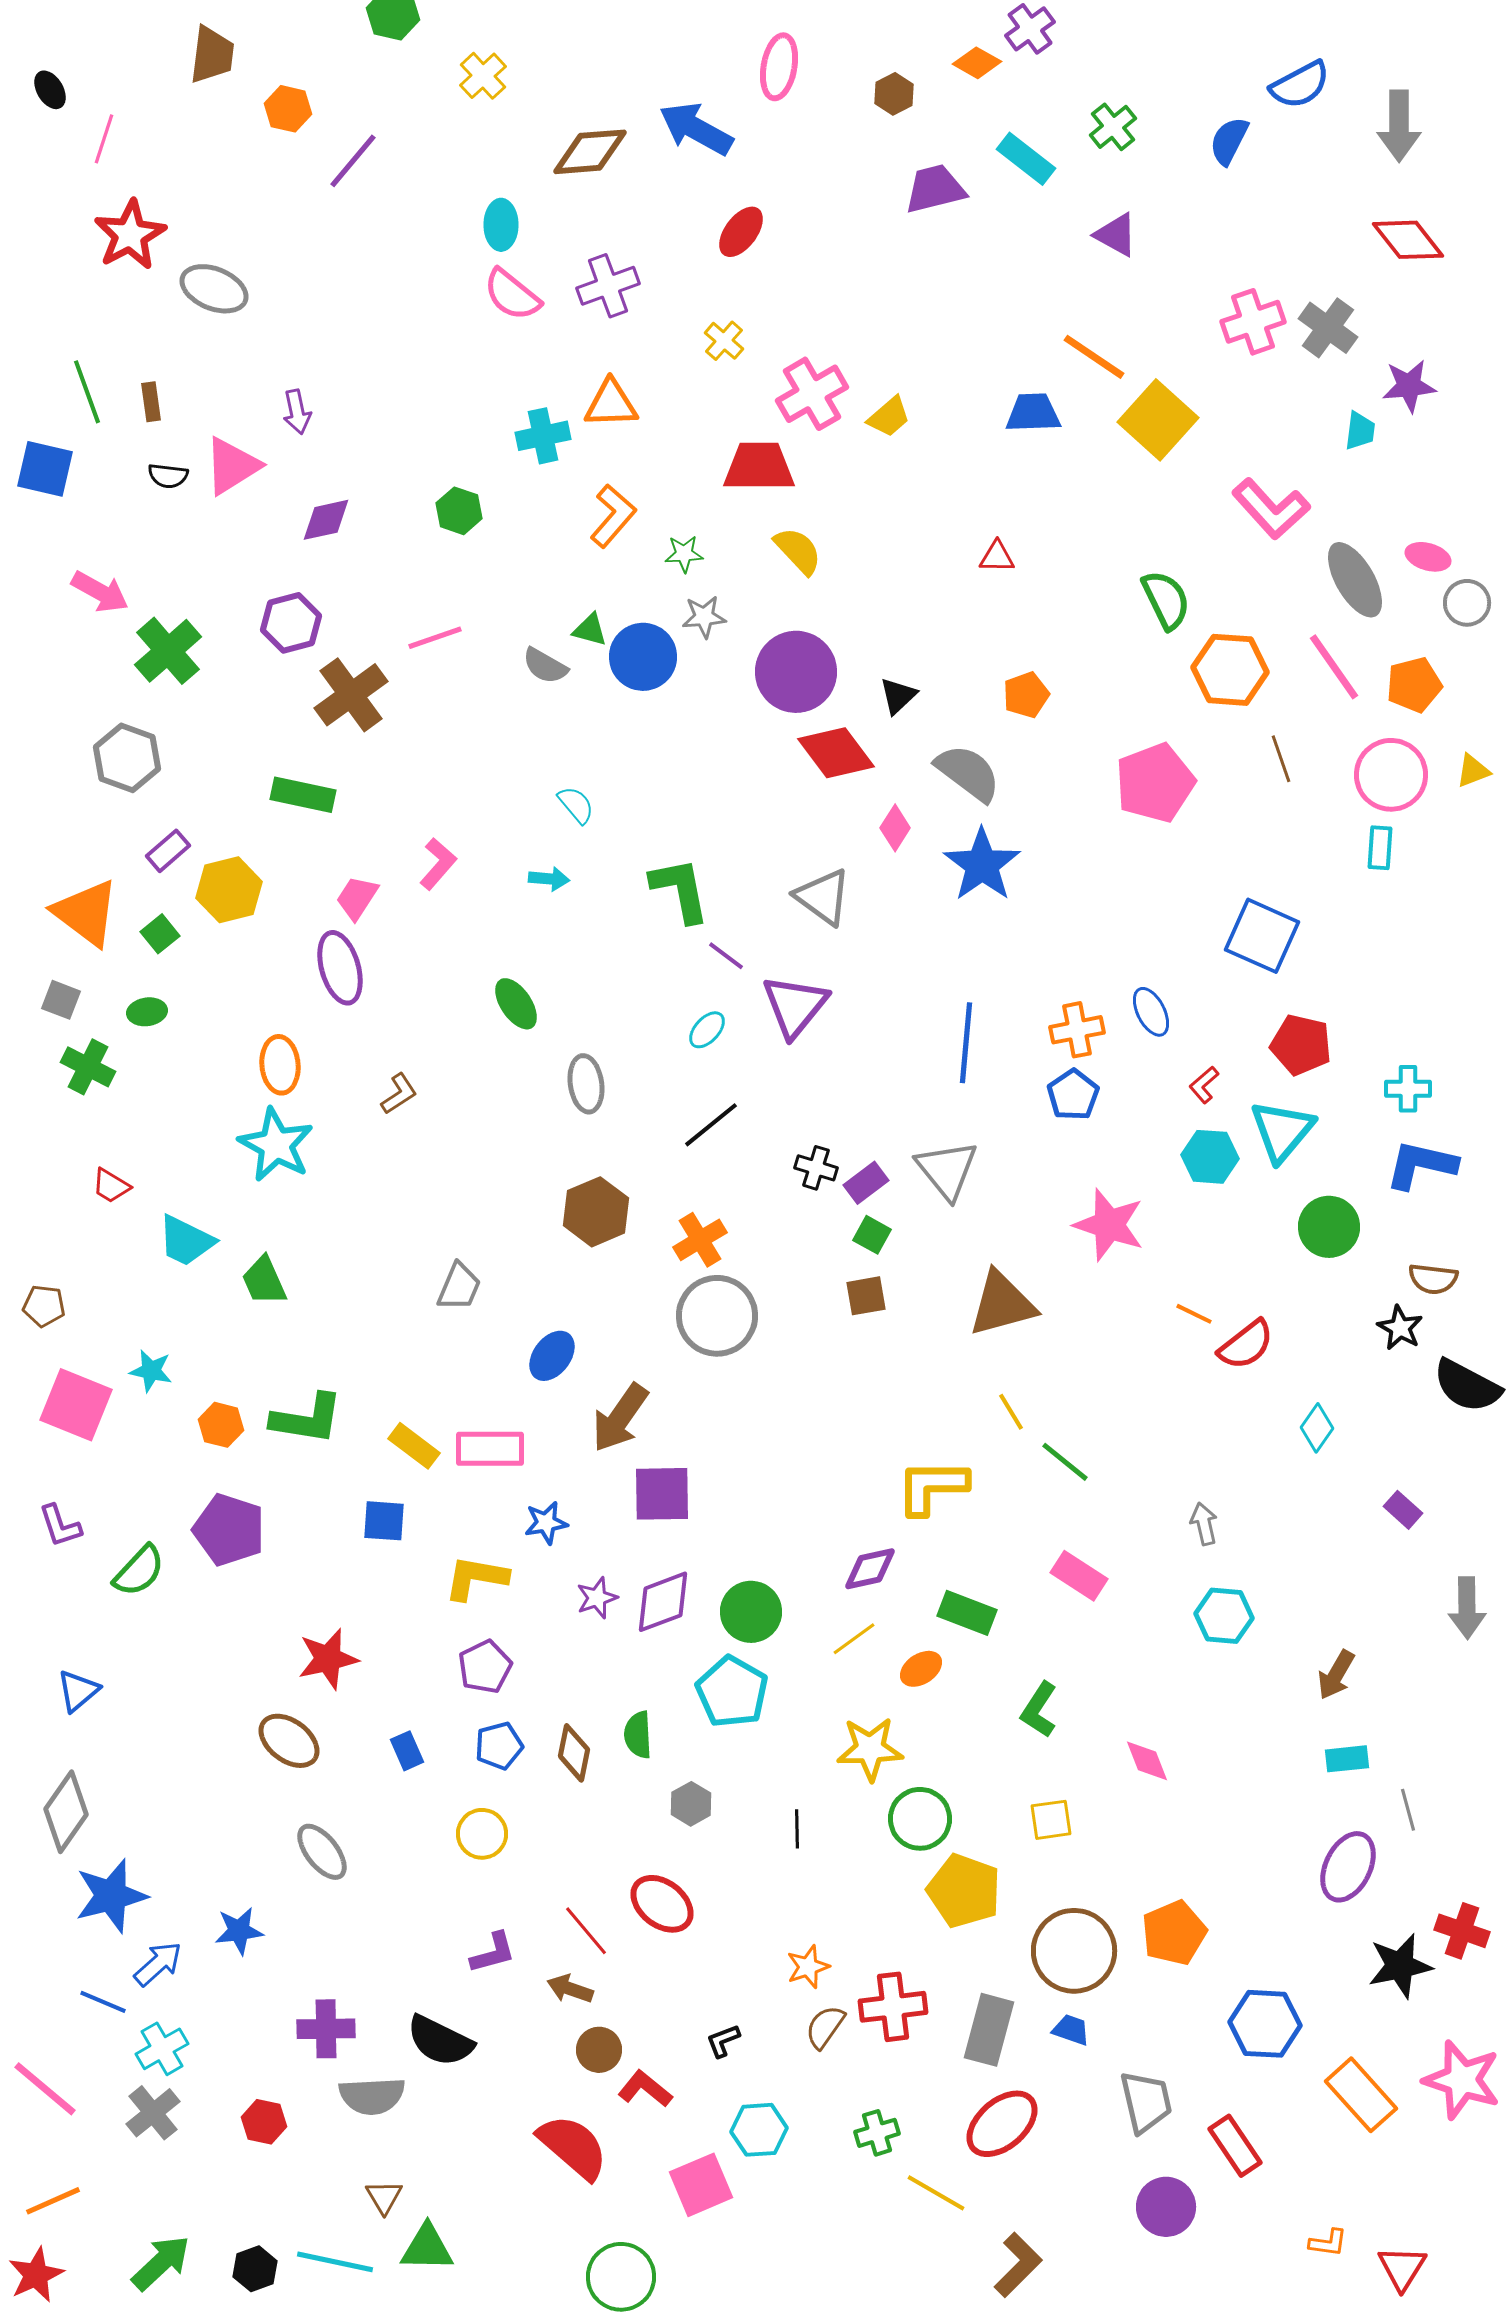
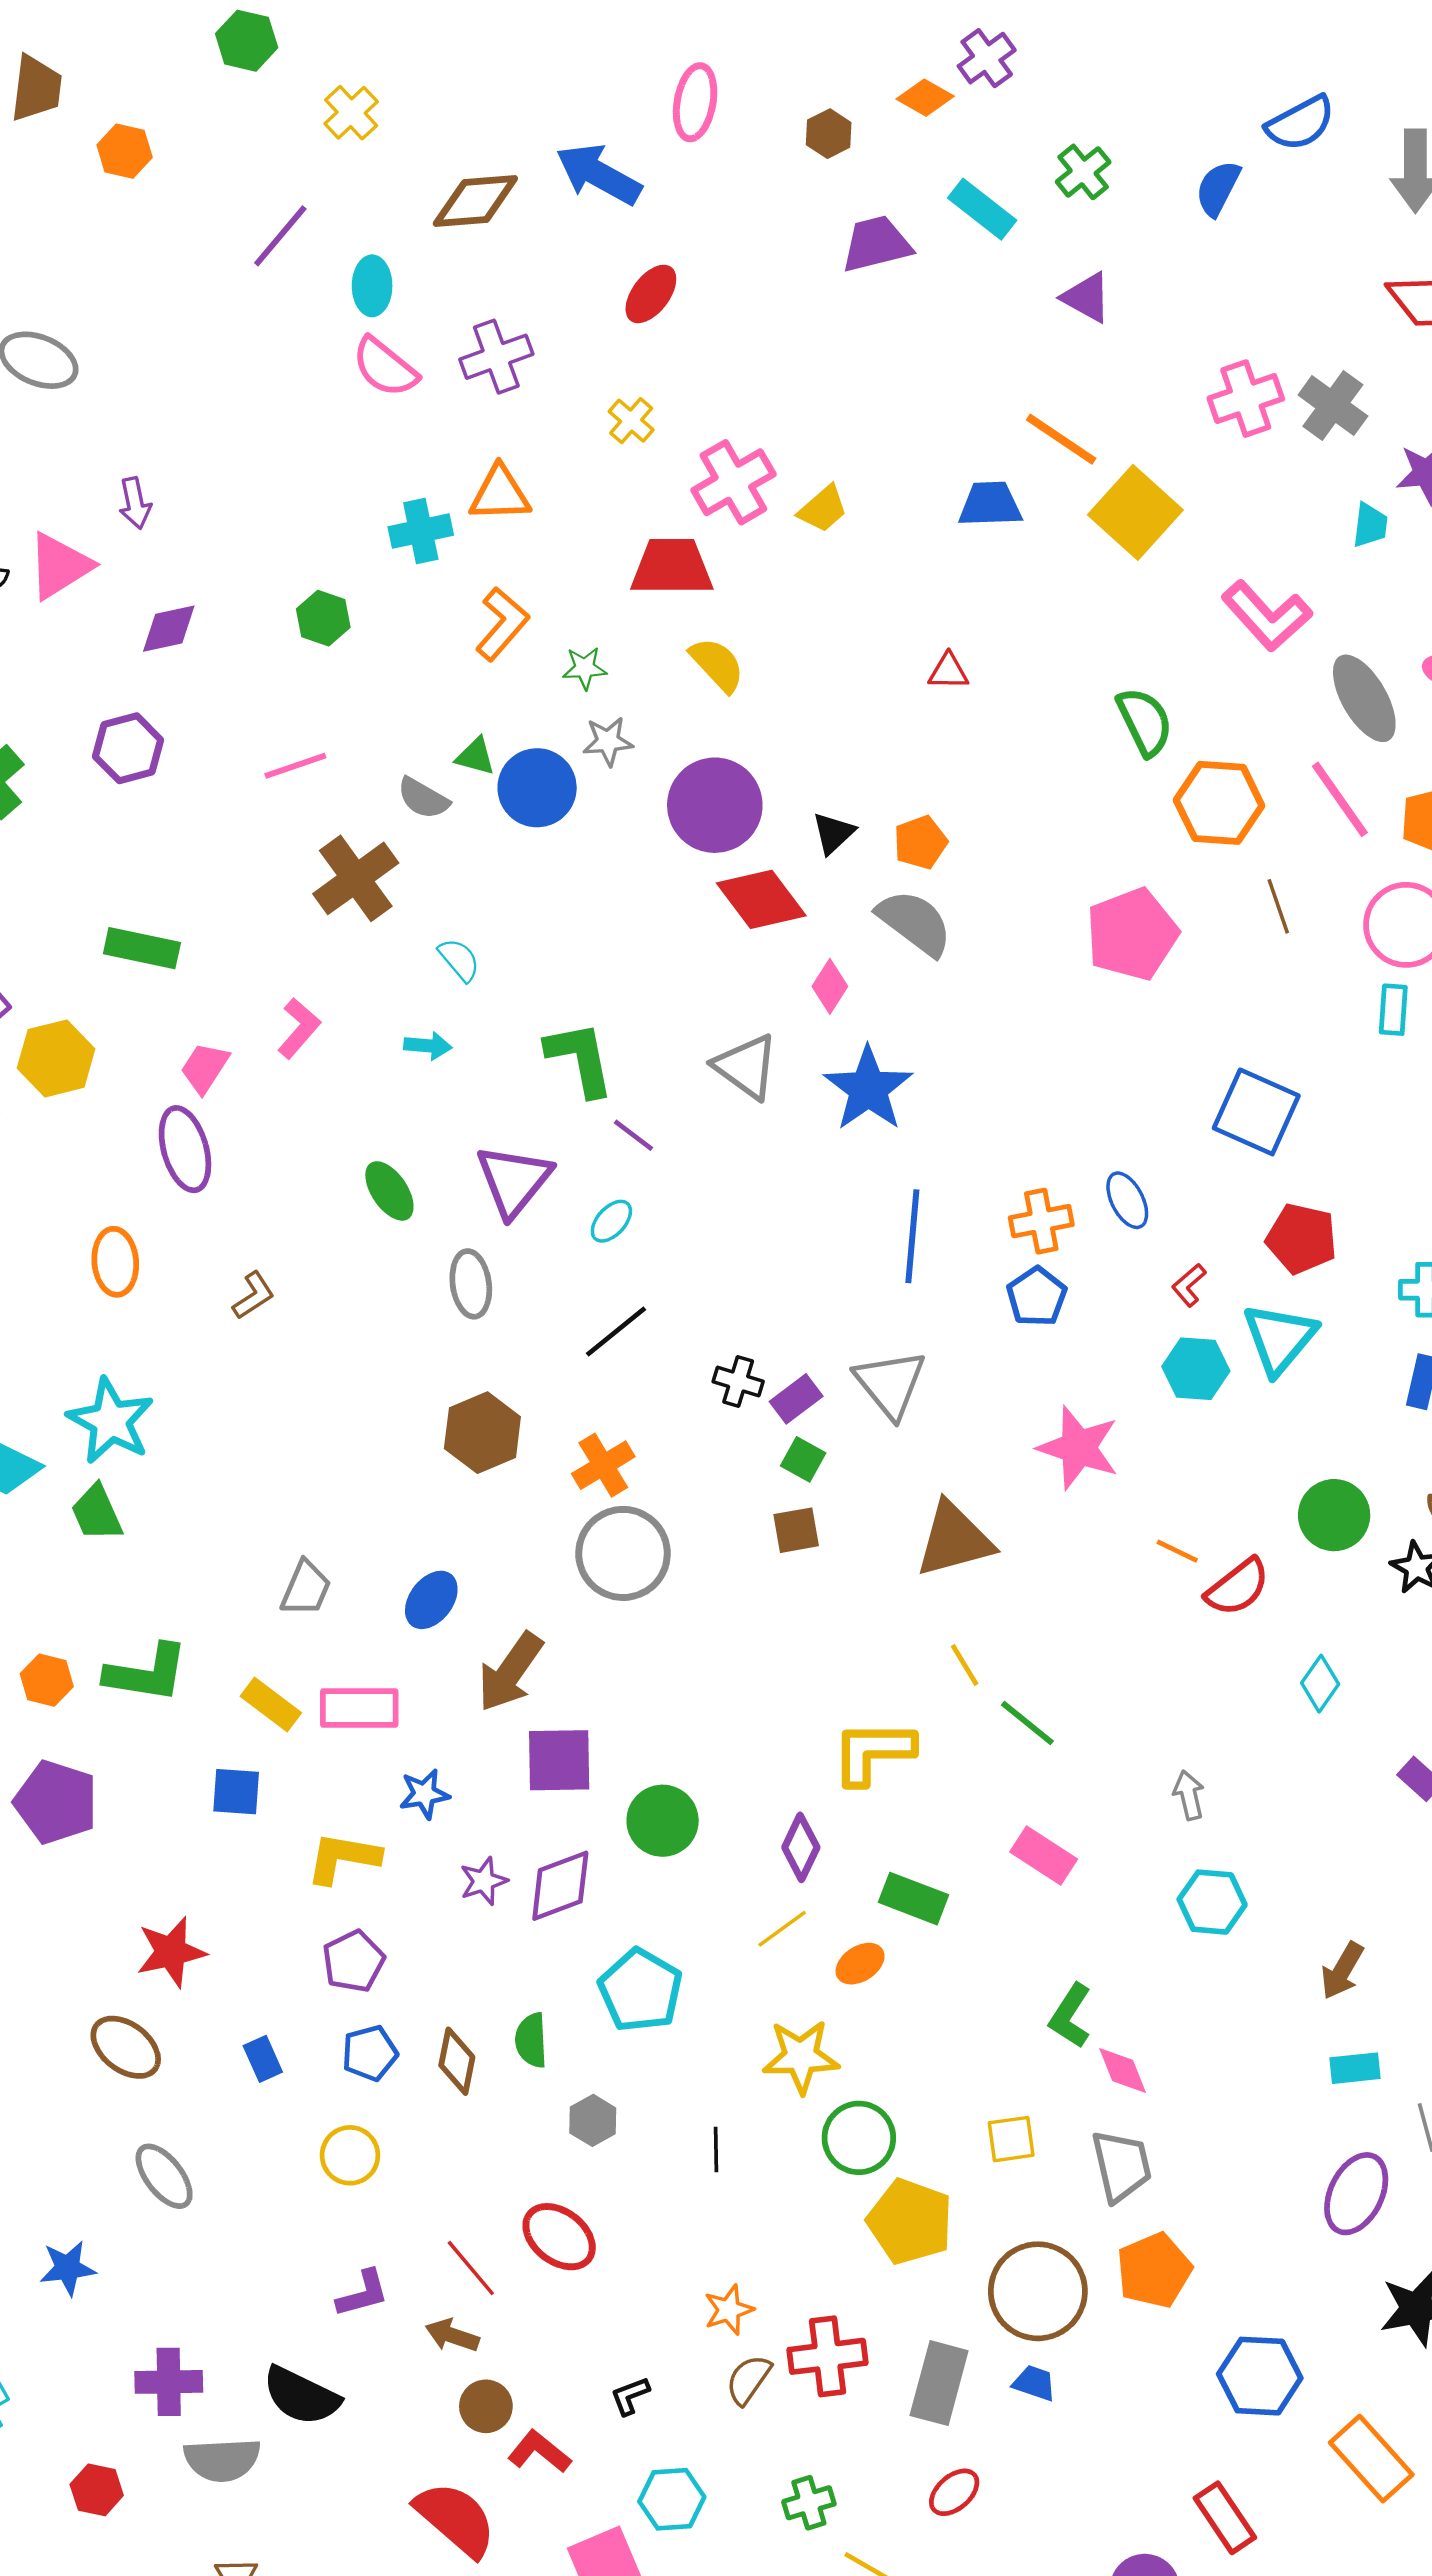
purple line: (353, 161) -> (280, 236), moved
brown cross: (351, 695) -> (356, 878), moved
orange pentagon: (1026, 695) -> (920, 842), moved
blue star: (982, 865) -> (868, 1089), moved
purple triangle: (795, 1006) -> (514, 1180), moved
cyan star: (276, 1145) -> (111, 1421), moved
green circle: (1329, 1227) -> (1334, 1515), moved
gray trapezoid: (459, 1287) -> (306, 1588), moved
purple diamond: (870, 1569) -> (801, 1847), turned -52
green circle: (751, 1612) -> (663, 1821), moved
green L-shape: (1039, 1710) -> (1070, 2016), moved
gray trapezoid: (1146, 2102) -> (1121, 2166), moved
red ellipse: (1002, 2124) -> (954, 2492), size x0.6

